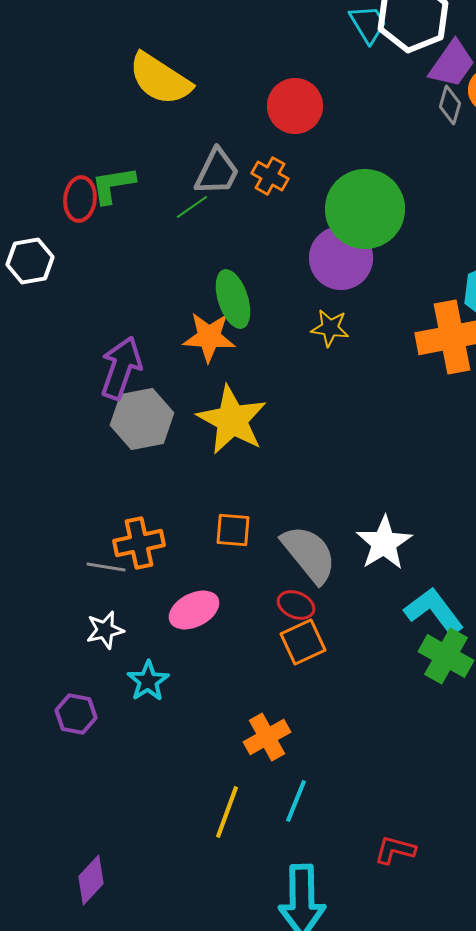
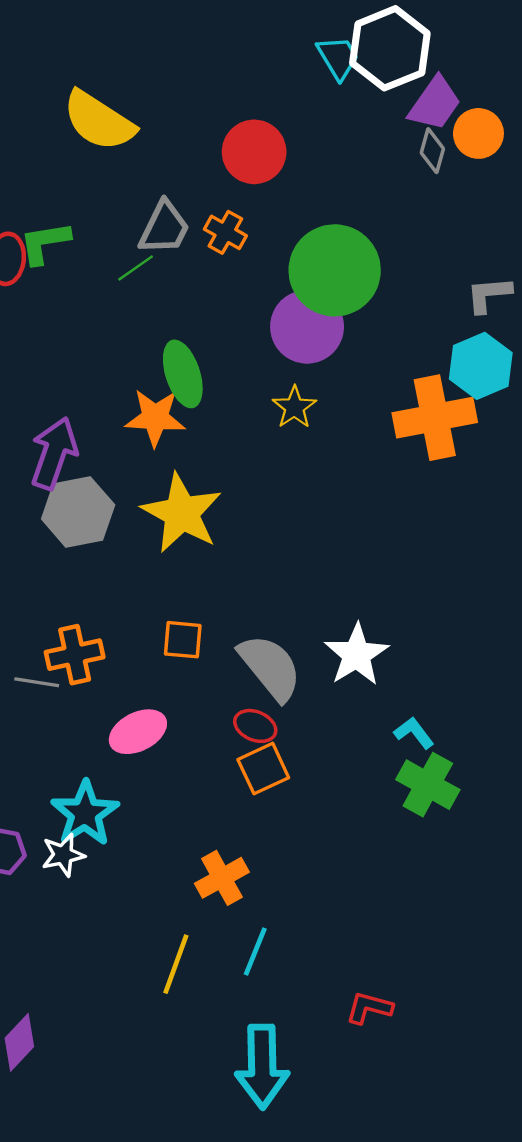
yellow star: (330, 328) -> (294, 407), turned 30
cyan L-shape: (434, 611) -> (414, 733), size x0.6
white star: (105, 630) -> (63, 855), moved
cyan star: (148, 681) -> (85, 813), size x1.4

